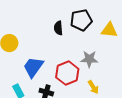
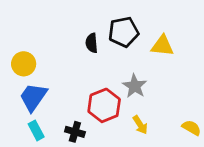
gray star: (89, 59) -> (135, 86), turned 30
blue trapezoid: (33, 67) -> (33, 97), moved

